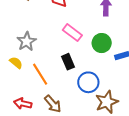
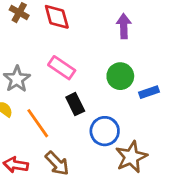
pink rectangle: (72, 33) -> (62, 68), moved

